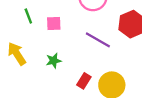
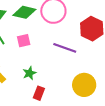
red rectangle: (84, 81) -> (39, 93), moved

